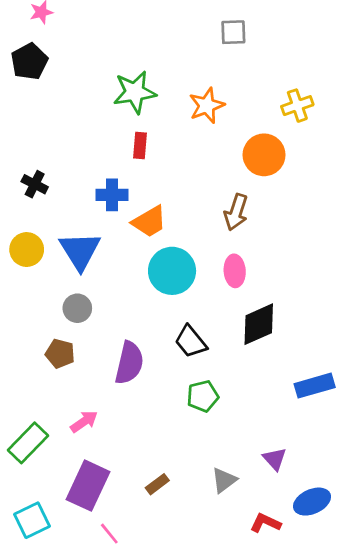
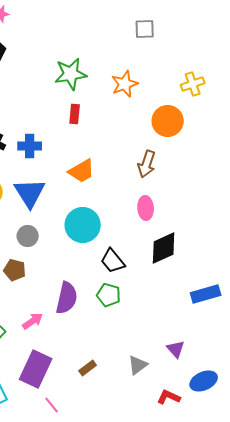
blue cross: (112, 195) -> (30, 146), moved
cyan circle: (172, 271) -> (83, 225), moved
purple semicircle: (129, 363) -> (67, 298), moved
green pentagon: (203, 396) -> (109, 295), moved, turned 30

